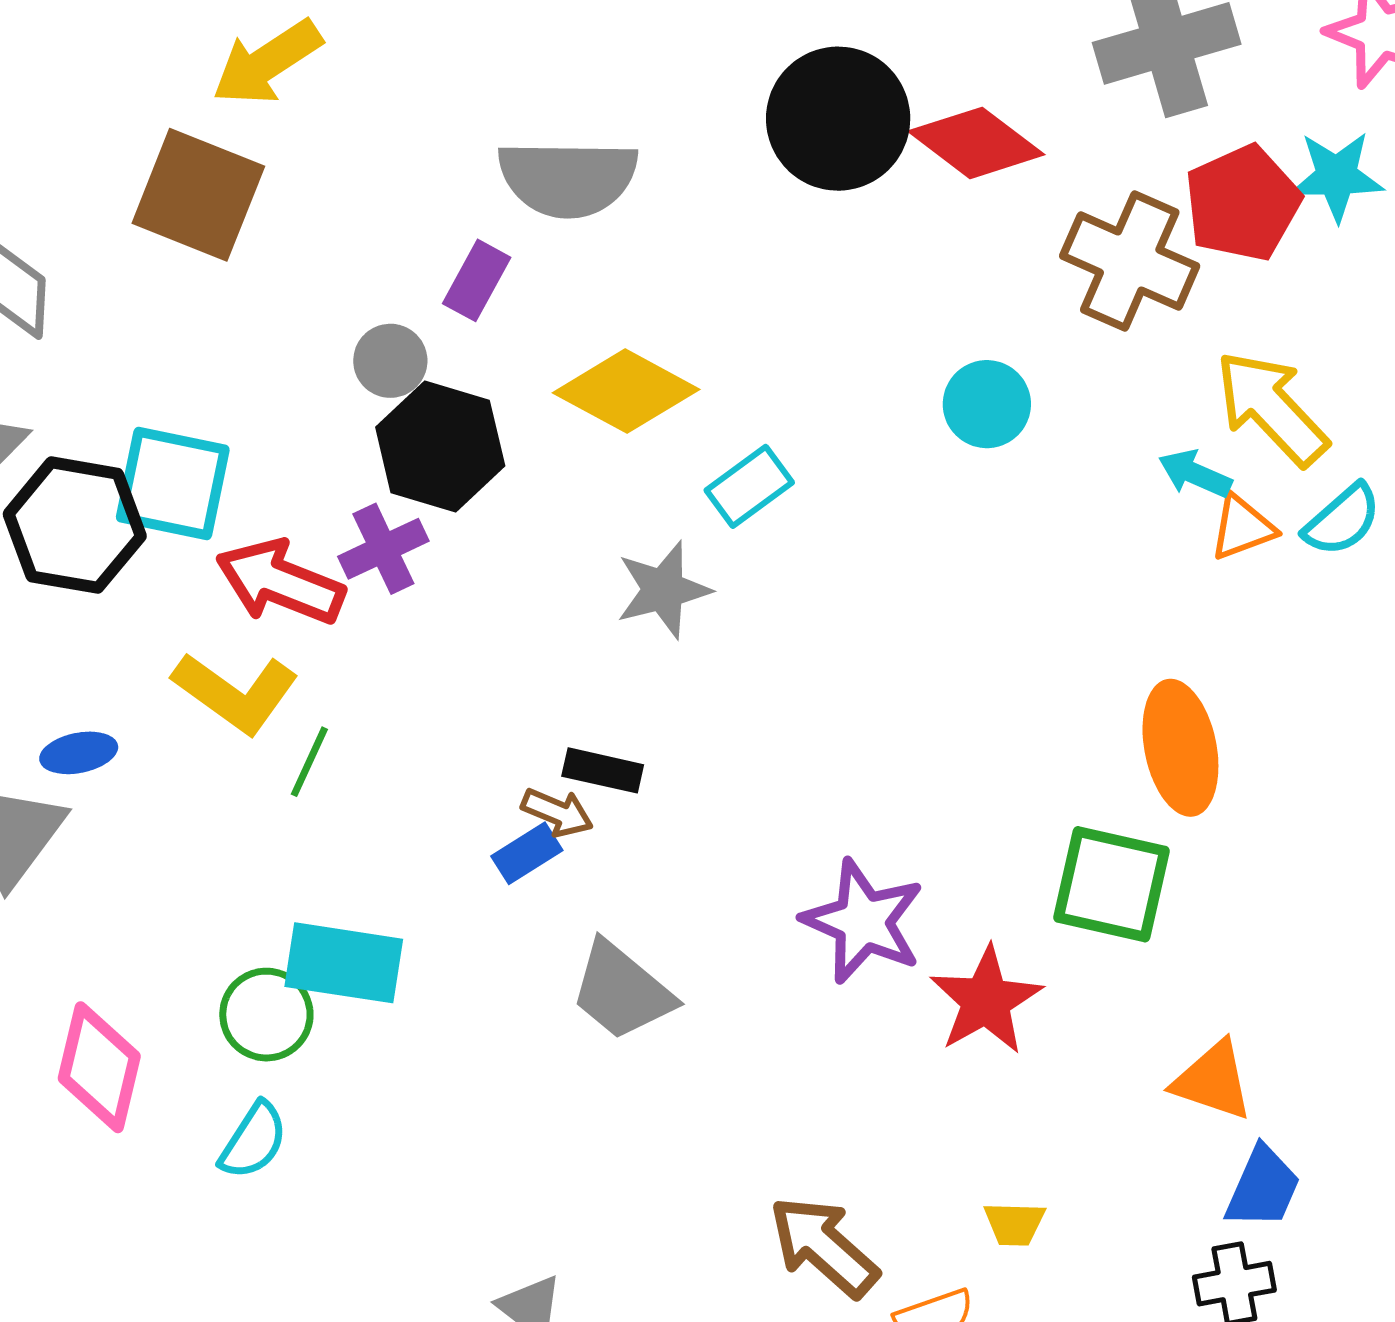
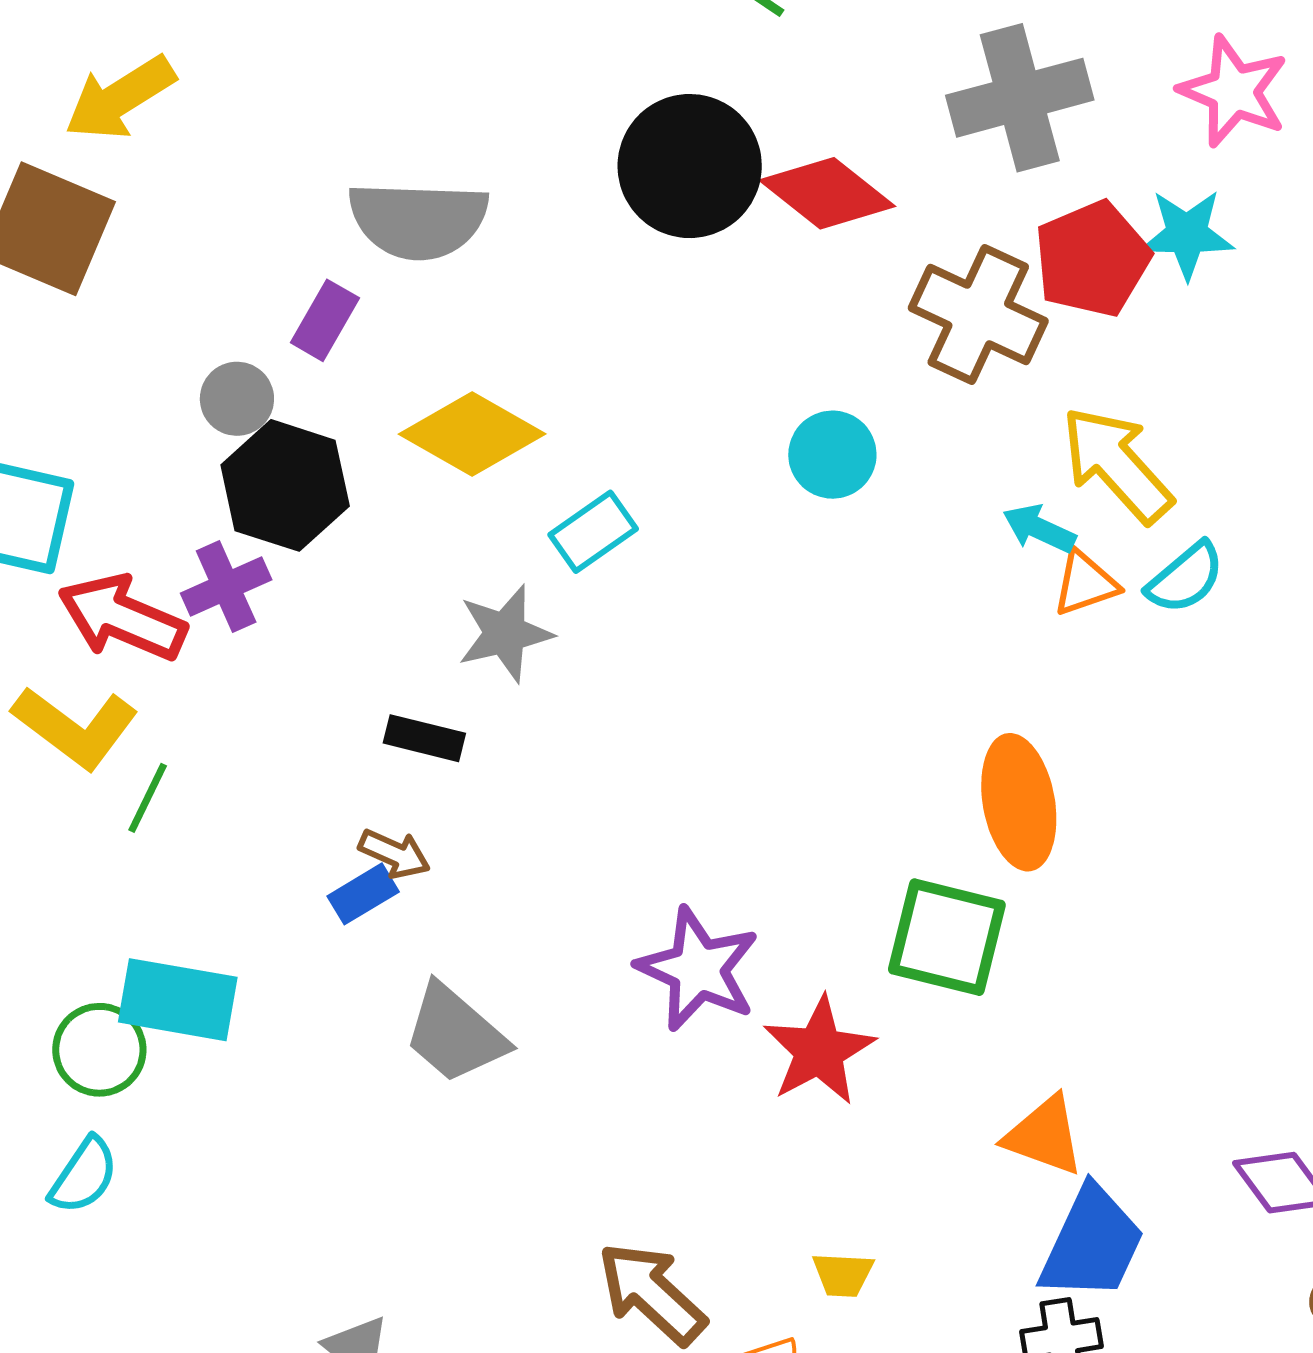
black rectangle: (603, 770) -> (424, 738), moved
blue trapezoid: (1263, 1187) -> (1092, 1244), size x1.4

